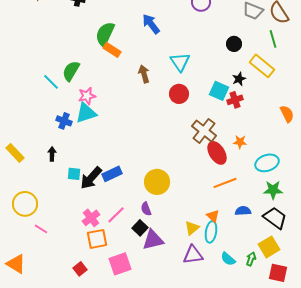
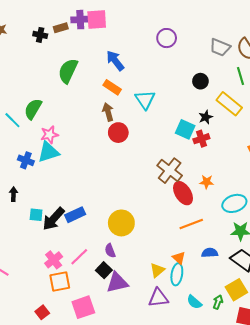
orange rectangle: (112, 50) -> (112, 87), moved
red circle: (179, 94) -> (118, 133), moved

